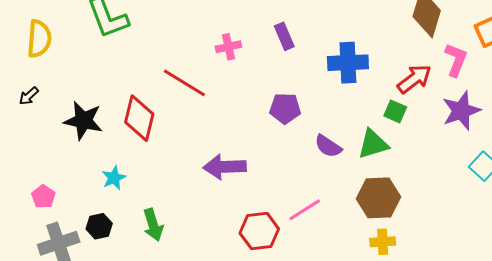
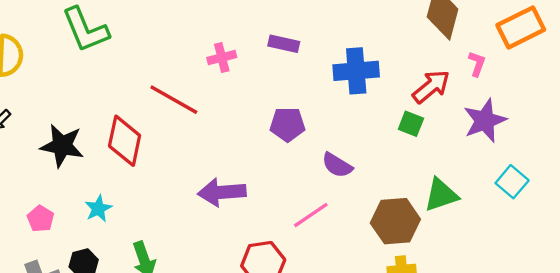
purple rectangle: (284, 36) -> (284, 44), turned -52
pink L-shape: (456, 60) -> (477, 64), size x0.7
green triangle: (373, 144) -> (441, 195), moved
pink pentagon: (43, 197) -> (41, 219), moved
pink line: (305, 210) -> (311, 215), moved

